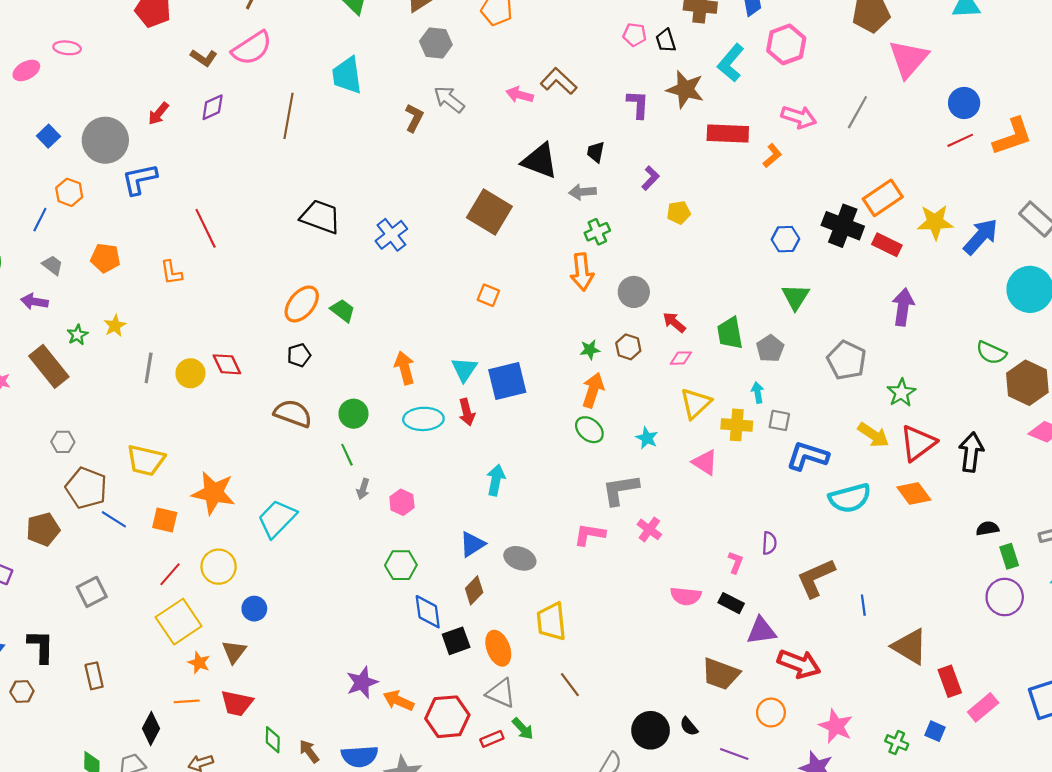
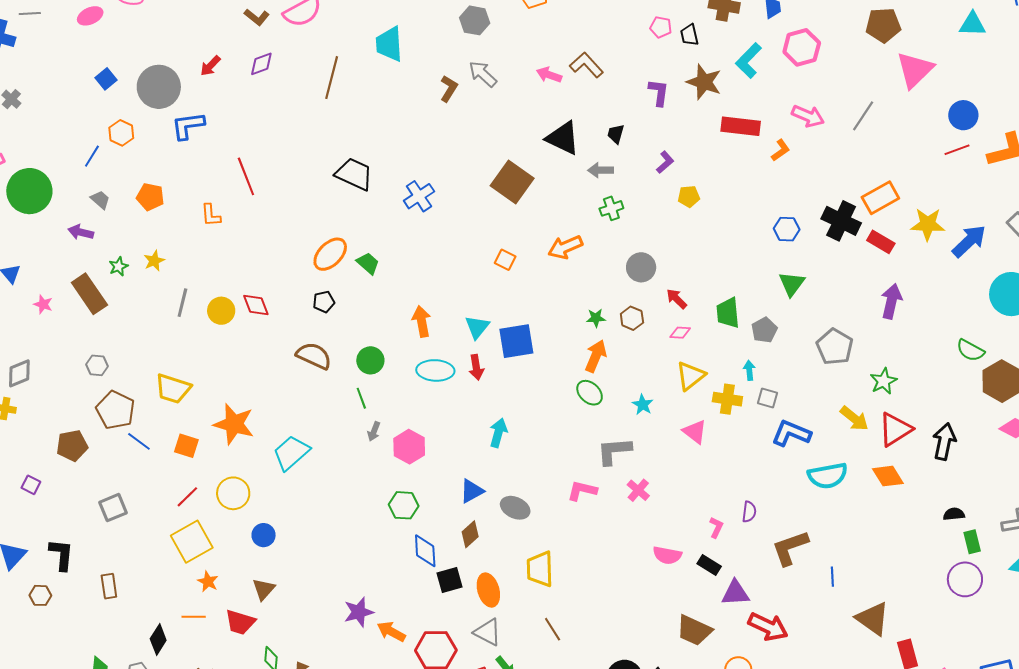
orange arrow: (582, 272) -> (565, 247), moved, turned 68
pink hexagon: (402, 502) -> (409, 447), size x1.4
brown triangle: (234, 652) -> (264, 589), moved

